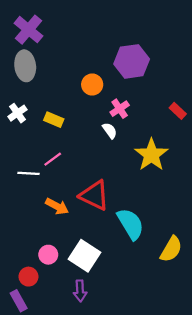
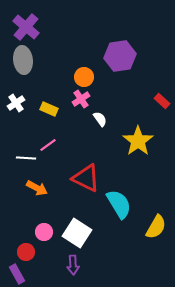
pink cross: (120, 109) -> (81, 99), moved
orange arrow: (57, 206) -> (37, 188), moved

